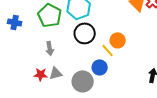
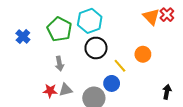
blue cross: (15, 22) -> (23, 37), turned 32
orange circle: (118, 40) -> (143, 54), moved

